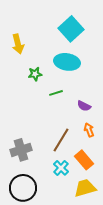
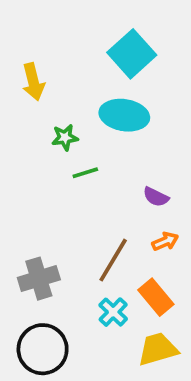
green line: (56, 93) -> (85, 173), moved
orange arrow: (89, 130) -> (165, 241), turned 88

